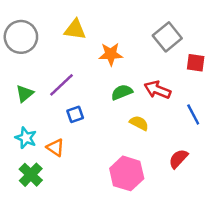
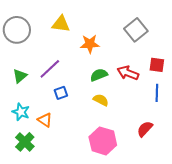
red square: (196, 63) -> (157, 65), moved
blue line: (193, 114) -> (157, 93), turned 30
yellow semicircle: (139, 123) -> (101, 100), moved

